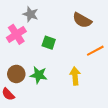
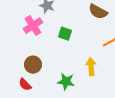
green star: (39, 75) -> (66, 82), moved

